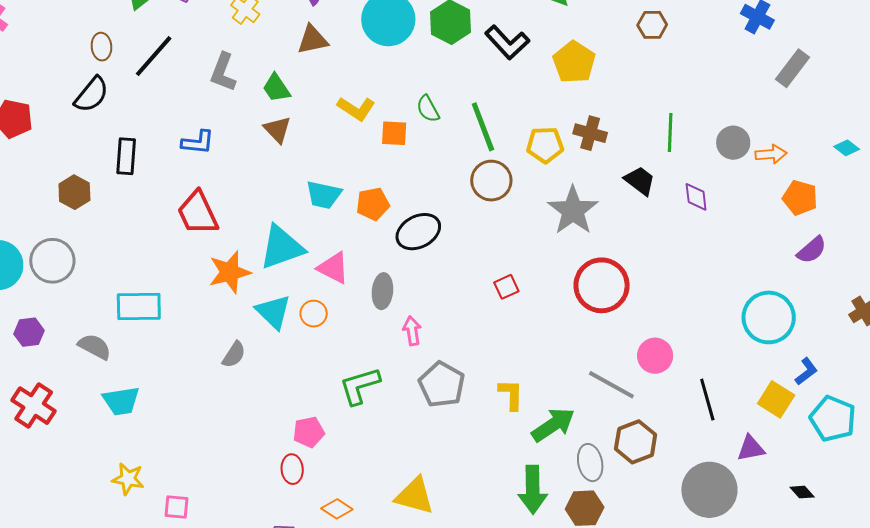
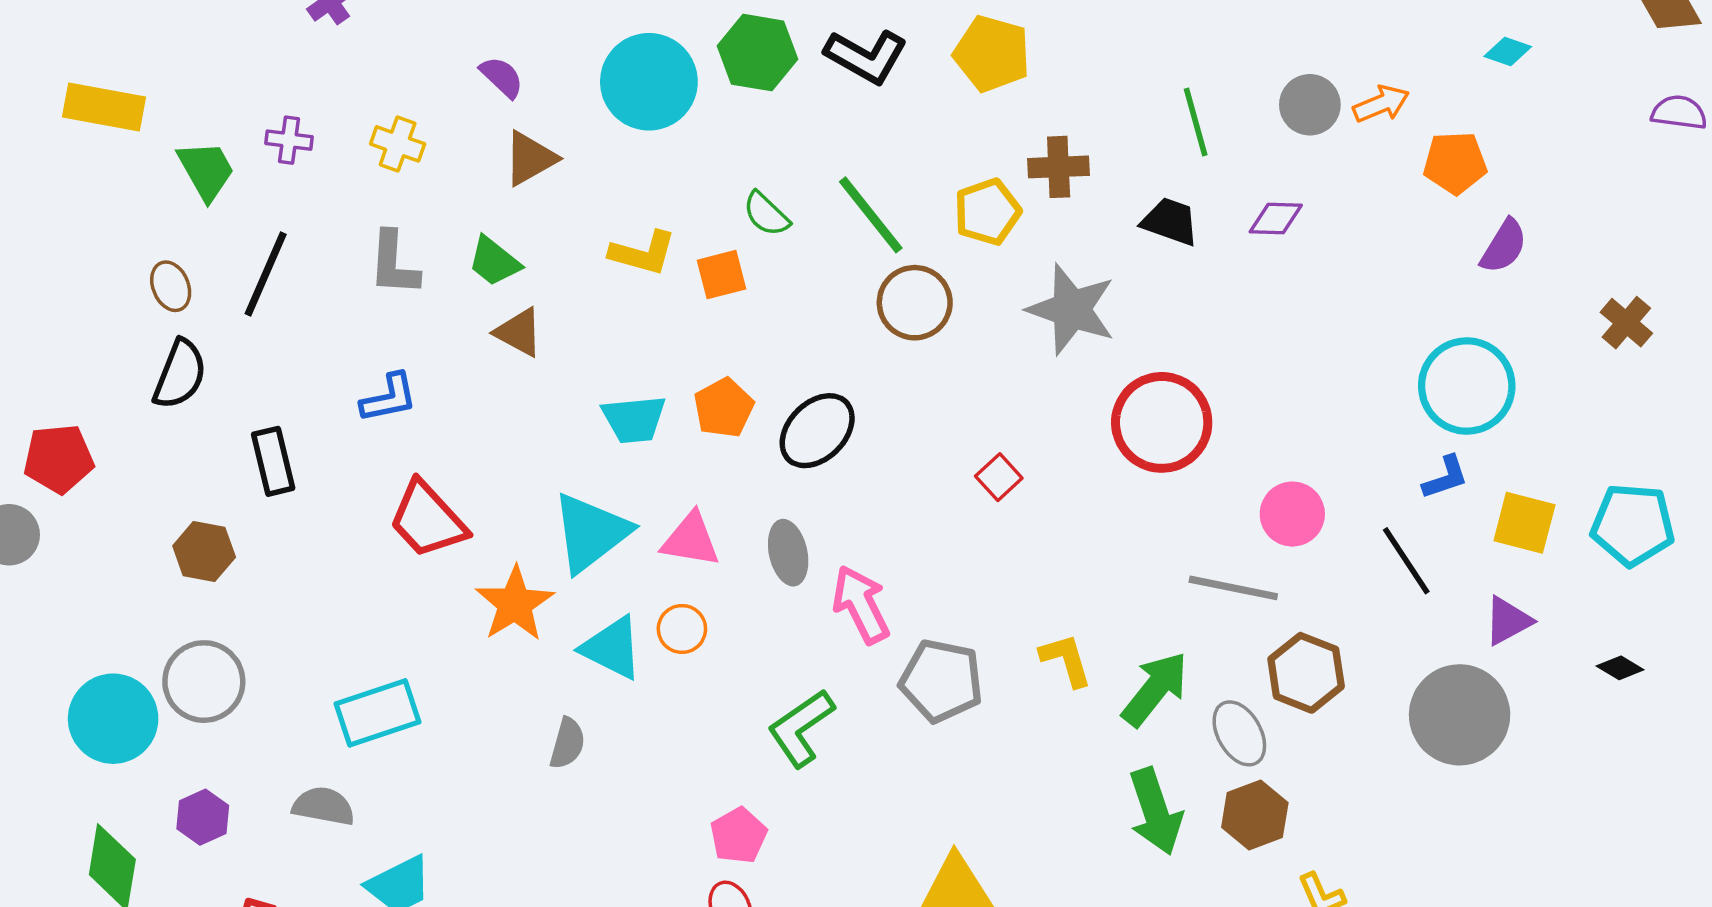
purple diamond: (696, 197) -> (1276, 218), turned -64
pink arrow: (412, 331) -> (861, 605), size x1.5
blue L-shape: (806, 371) -> (1445, 477), moved, turned 36

